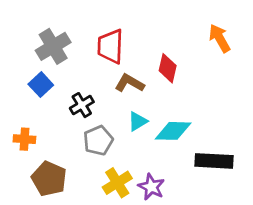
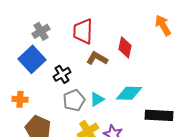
gray cross: (53, 46) -> (41, 31), size x0.7
blue square: (41, 85) -> (32, 59), size x1.5
cyan triangle: (138, 121) -> (97, 99), moved

